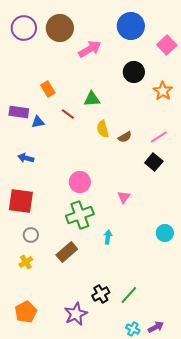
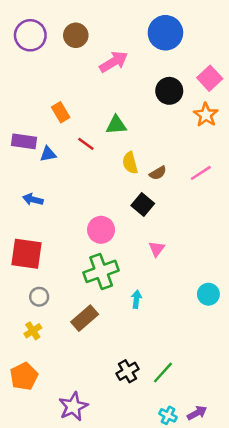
brown circle: (60, 28) -> (76, 35), size x0.7
pink square: (167, 45) -> (210, 78), moved
black square: (154, 162) -> (143, 205), moved
orange pentagon: (26, 312) -> (24, 376), moved
purple star: (76, 314) -> (73, 407), moved

